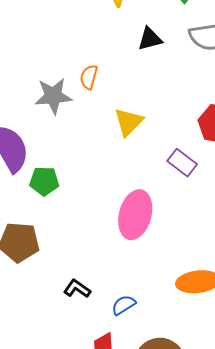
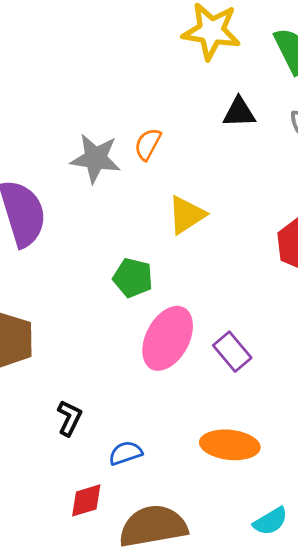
purple rectangle: (182, 163) -> (232, 352), moved
green pentagon: (44, 181) -> (133, 278), moved
black L-shape: (77, 289) -> (69, 418), turned 68

